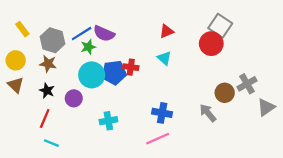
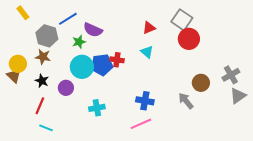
gray square: (220, 26) -> (182, 20), moved
yellow rectangle: (22, 29) -> (23, 13), moved
blue line: (82, 34) -> (68, 19), moved
yellow circle: (16, 60) -> (18, 64), moved
gray cross: (247, 84) -> (231, 75), moved

